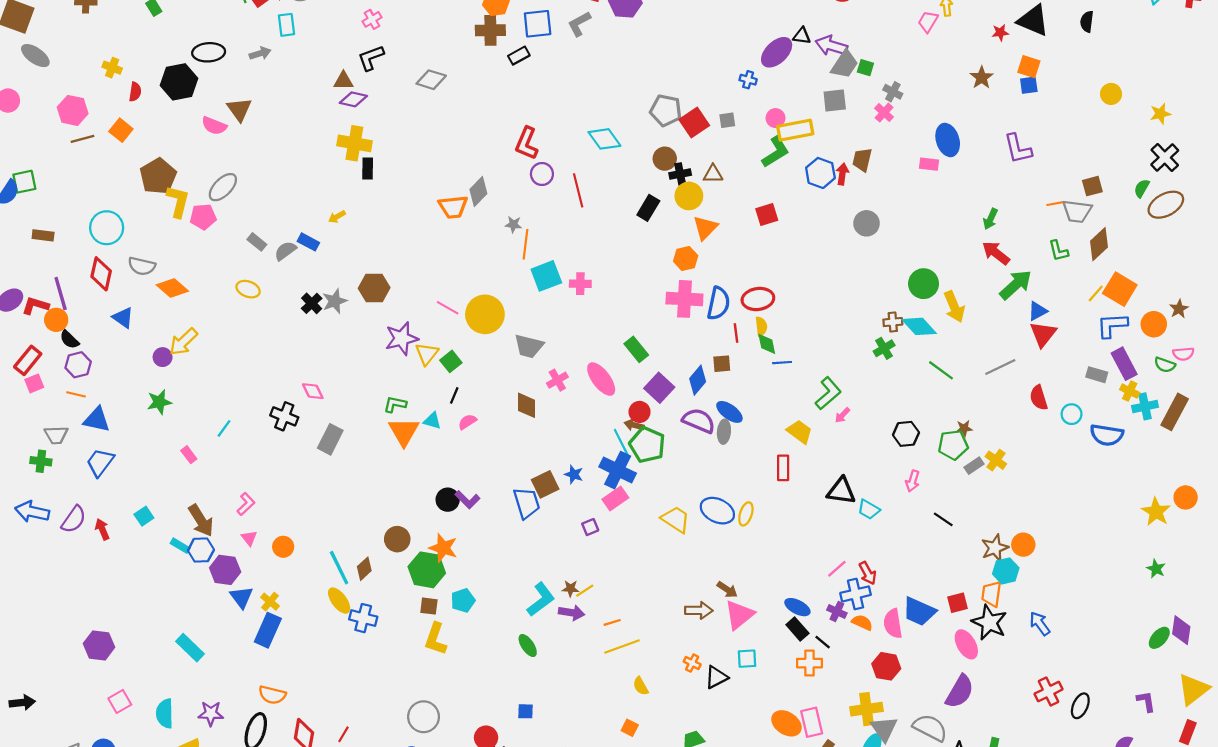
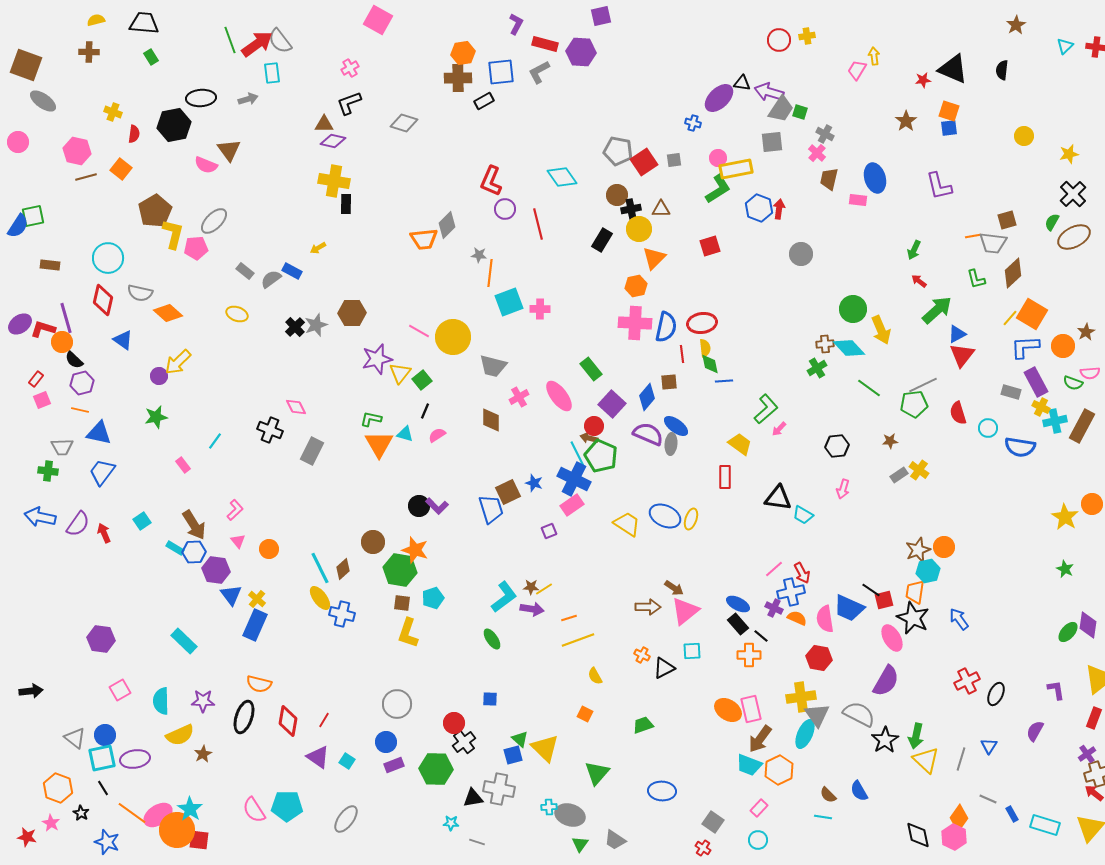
brown trapezoid: (862, 160) -> (829, 179), moved
red arrow: (996, 253) -> (919, 281), size x0.6
red rectangle: (28, 360) -> (36, 379), size x0.6
green pentagon: (953, 445) -> (914, 404), moved
black line: (943, 519) -> (871, 590), moved

